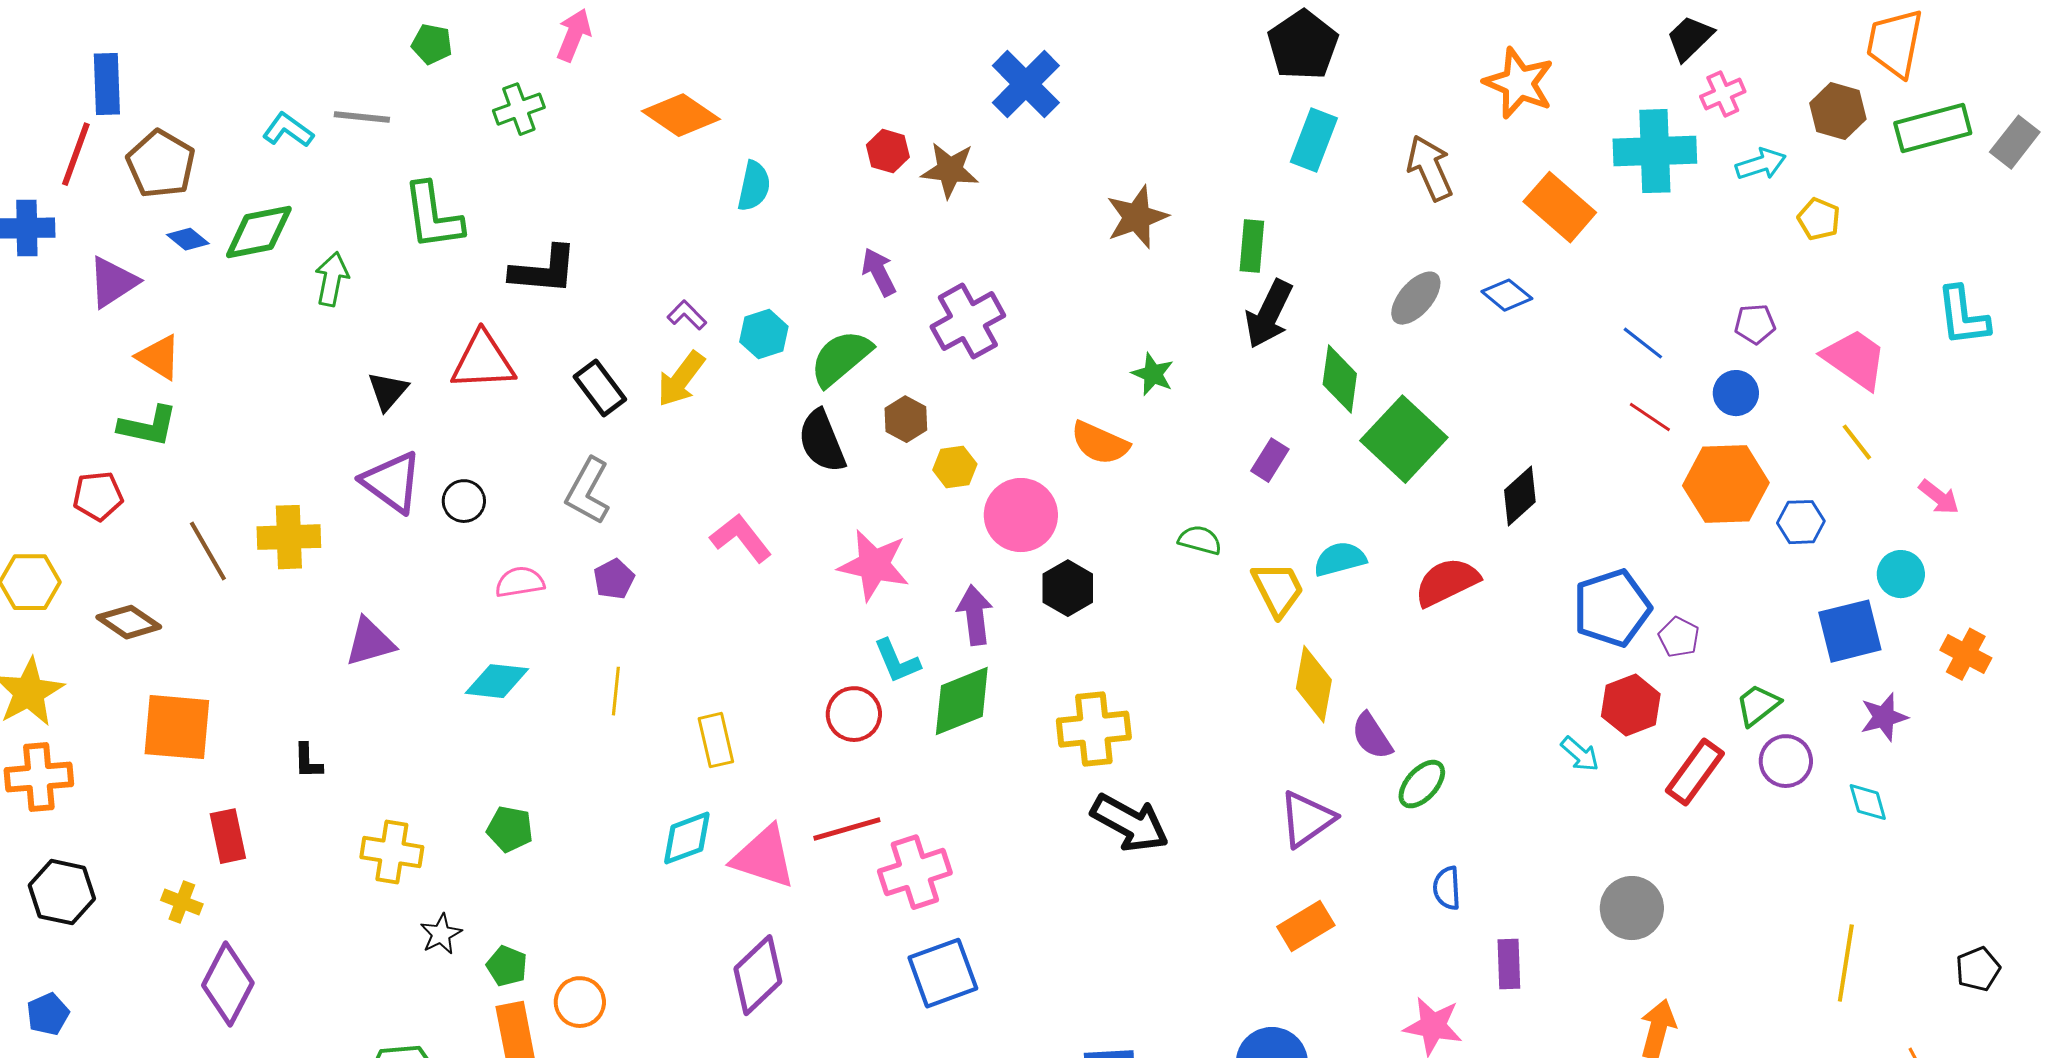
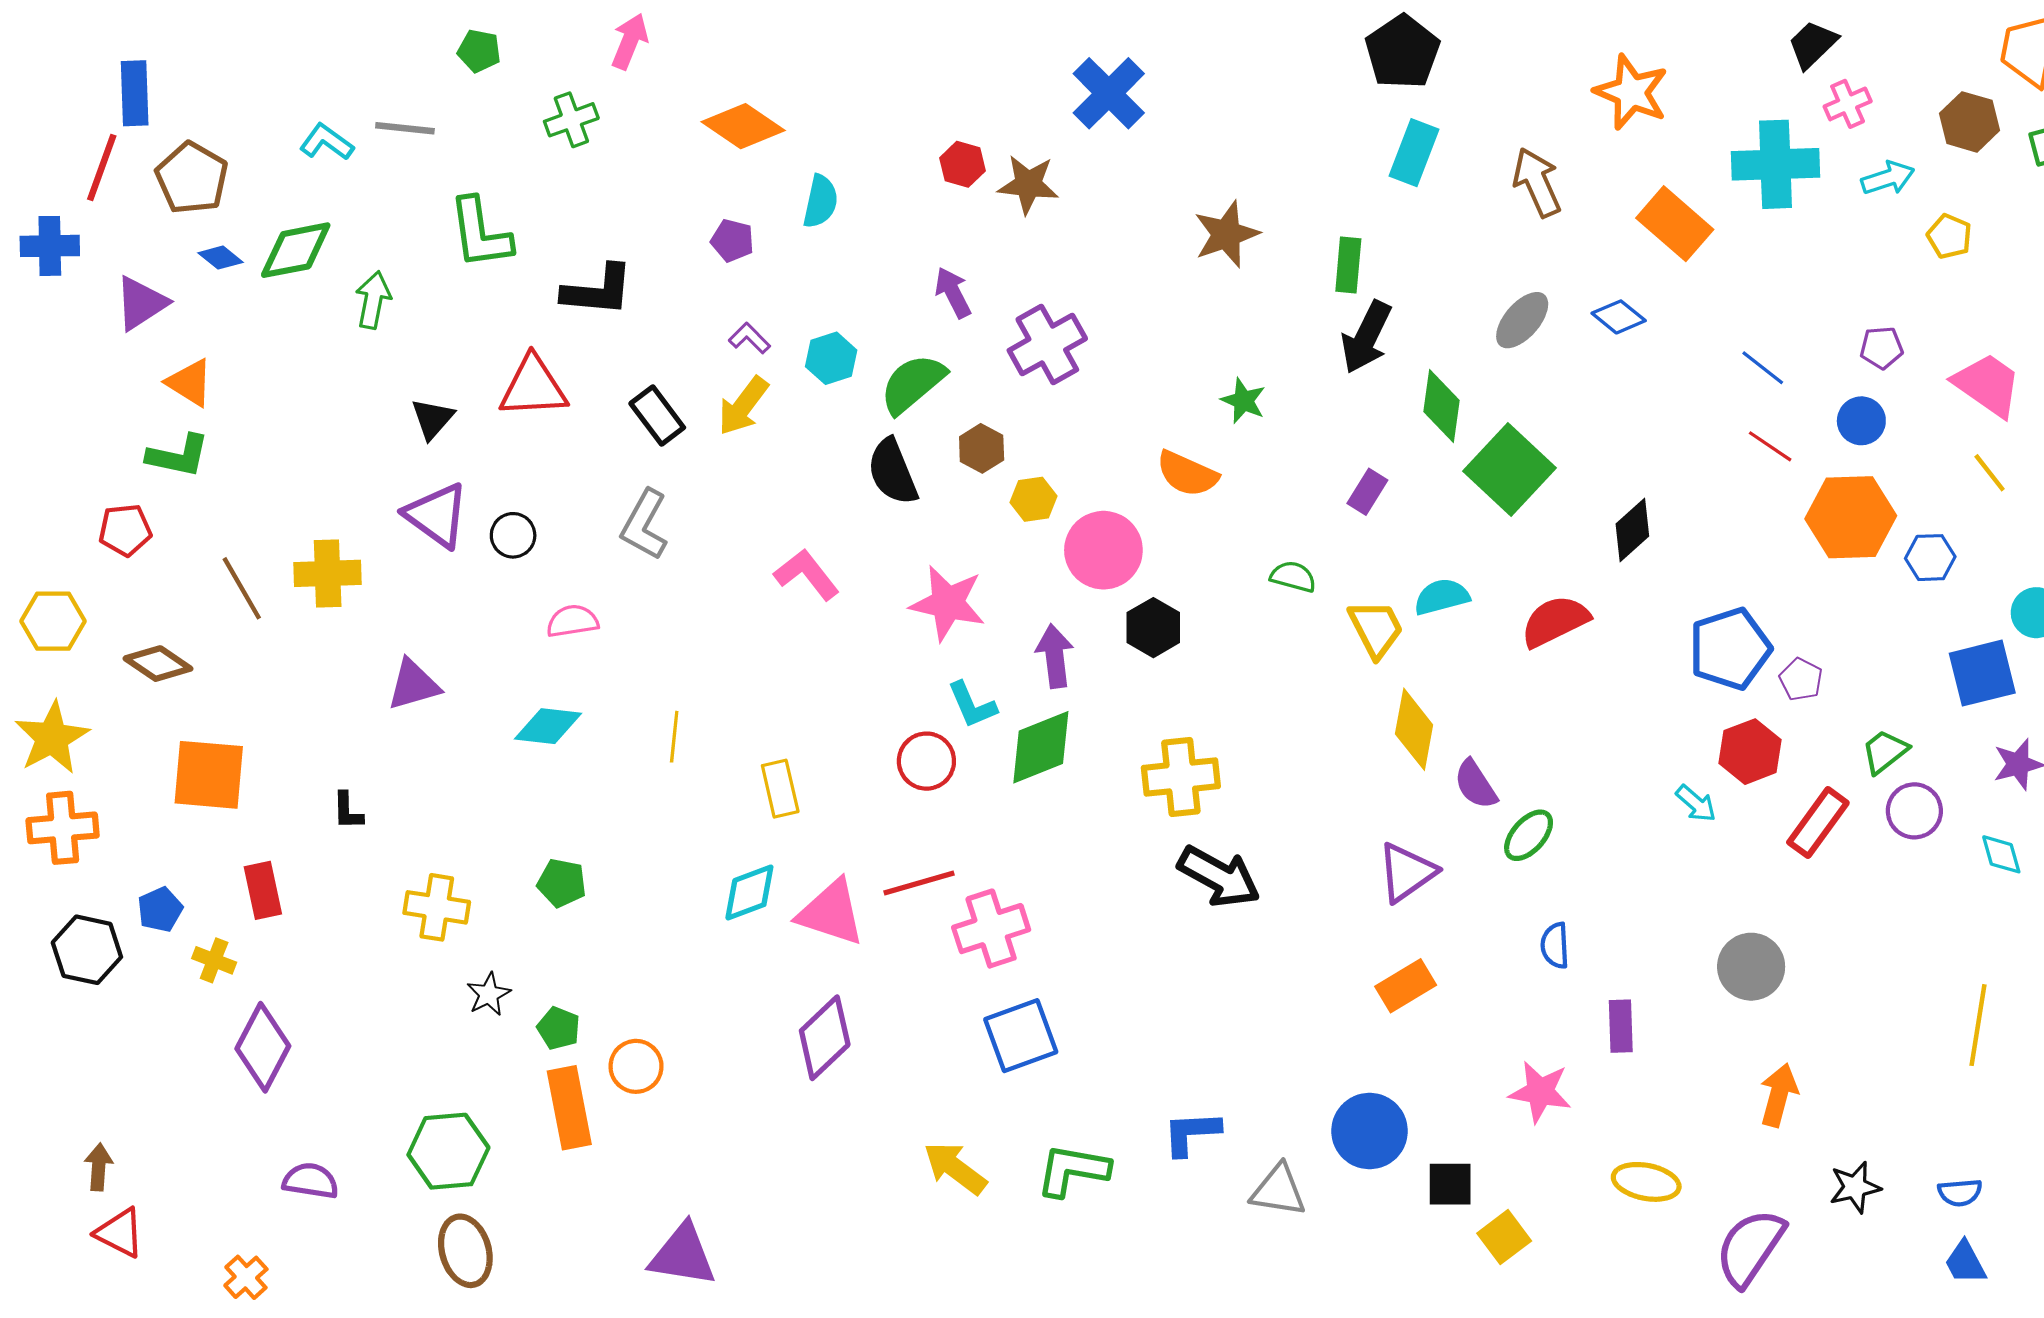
purple pentagon: (614, 579) -> (732, 241), moved, turned -30
blue pentagon: (48, 1014) -> (160, 909), moved

